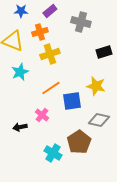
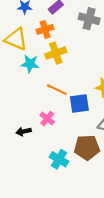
cyan star: (20, 72) -> (30, 64), moved, turned 30
orange line: (51, 88) -> (57, 90), turned 60
brown pentagon: (79, 142) -> (87, 147), turned 30

